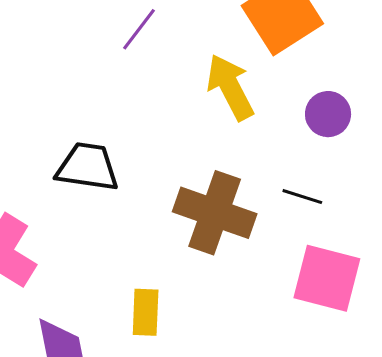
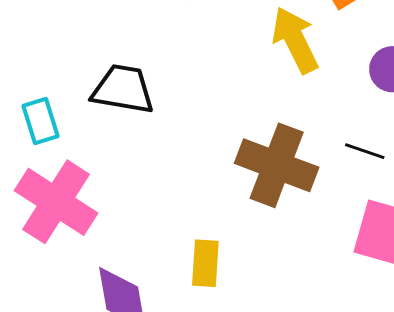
black trapezoid: (87, 167) -> (123, 89), moved

